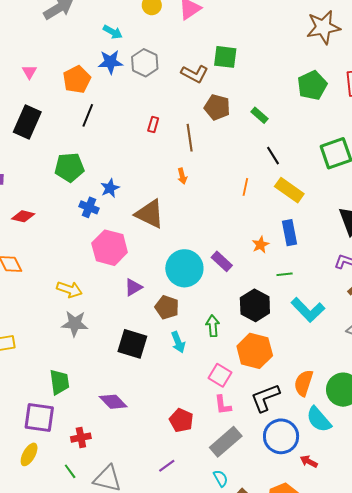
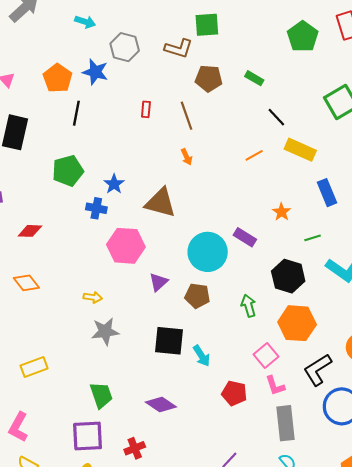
blue star: (110, 62) -> (95, 72), moved, turned 30
orange line: (245, 187) -> (254, 155), turned 60
blue rectangle: (289, 233) -> (327, 193), moved
yellow arrow: (69, 289) -> (93, 297), size x0.7
cyan arrow: (178, 342) -> (202, 356), moved
pink square: (220, 375) -> (266, 356), turned 30
red pentagon: (181, 420) -> (234, 393), moved
gray rectangle: (226, 442) -> (286, 423), turned -44

